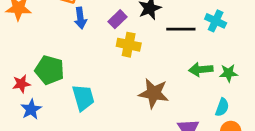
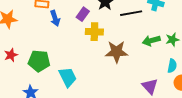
red star: (21, 84) -> (11, 55), moved
brown star: (154, 93) -> (117, 52), moved

